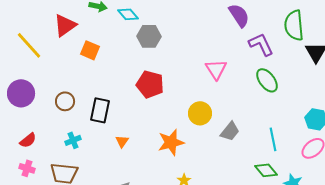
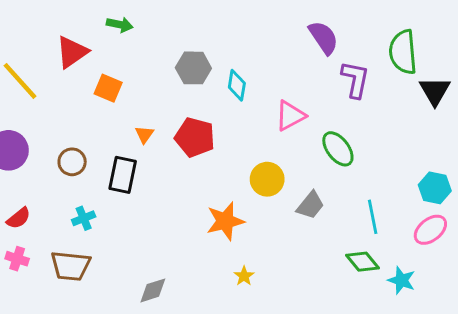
cyan diamond: (128, 14) -> (237, 85), moved, turned 50
purple L-shape: (261, 44) -> (355, 79), turned 36
pink triangle: (216, 69) -> (290, 116), turned 35
green ellipse: (267, 80) -> (338, 149), moved
orange triangle: (122, 141) -> (144, 134), moved

